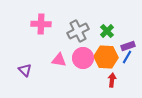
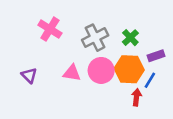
pink cross: (41, 24) -> (50, 29), turned 30
blue line: (127, 57) -> (150, 80), moved
purple triangle: (25, 70) -> (29, 75), moved

